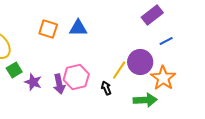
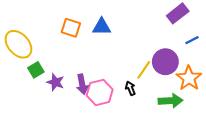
pink hexagon: (76, 77) -> (100, 93), moved

